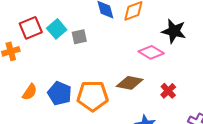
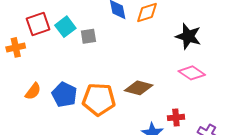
pink diamond: (151, 52) -> (192, 73), moved
red cross: (168, 91) -> (176, 117), moved, turned 35

